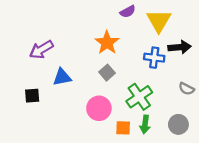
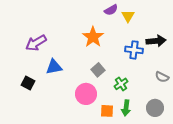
yellow triangle: (159, 21) -> (128, 16), moved, size x0.6
gray square: (107, 73) -> (98, 70), moved
black square: (32, 96) -> (28, 83), turned 32
green cross: (139, 97) -> (121, 84), size x0.6

